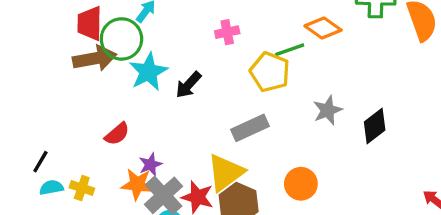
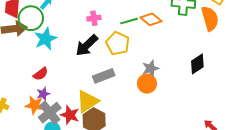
green line: (290, 50) -> (129, 21), moved
black arrow: (188, 85) -> (87, 45), moved, size x1.4
black diamond: (375, 126) -> (197, 64), moved
red semicircle: (117, 134) -> (41, 74), moved
orange circle: (301, 184) -> (147, 84), moved

